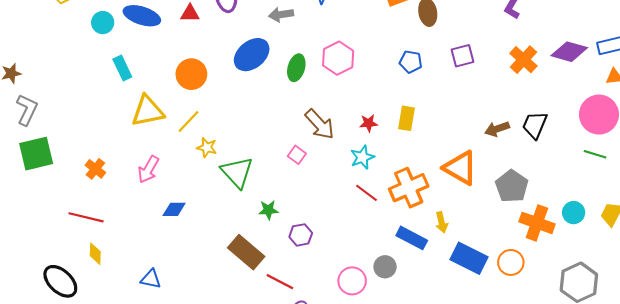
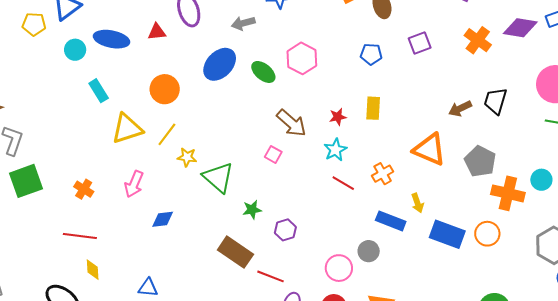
green ellipse: (296, 68) -> (263, 72), turned -60
orange cross: (409, 188) -> (383, 174), size x0.6

